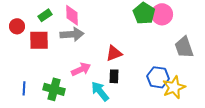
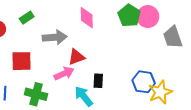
pink diamond: (72, 15) -> (87, 18), moved
red square: (39, 40) -> (22, 61), moved
gray trapezoid: (184, 47) -> (173, 37), moved
red triangle: (114, 53) -> (76, 57), moved

